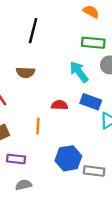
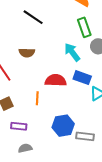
black line: (33, 31) -> (33, 17), turned -70
green rectangle: (93, 43) -> (84, 27), turned 66
red semicircle: (59, 105) -> (56, 80), size x1.5

